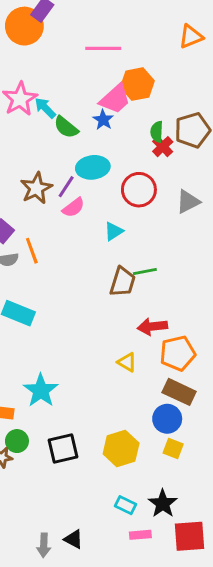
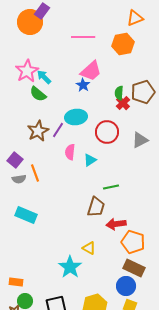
orange triangle: (191, 36) -> (135, 18), moved
orange hexagon: (137, 84) -> (123, 44), moved
green semicircle: (66, 127) -> (38, 94), moved
pink semicircle: (73, 208) -> (70, 152), moved, turned 133
brown trapezoid: (123, 282) -> (96, 207), moved
orange pentagon: (178, 353) -> (133, 242), turned 30
yellow triangle: (127, 362) -> (89, 248), moved
cyan star: (41, 390) -> (70, 267), moved

